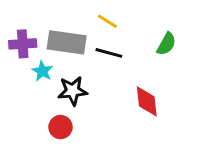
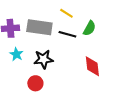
green semicircle: (166, 44) -> (89, 28), moved
cyan star: (42, 71) -> (16, 54), moved

